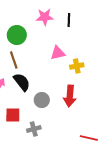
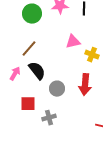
green circle: (17, 35) -> (32, 14), moved
brown line: (14, 60) -> (29, 49), turned 60
yellow cross: (77, 66) -> (92, 55), turned 32

